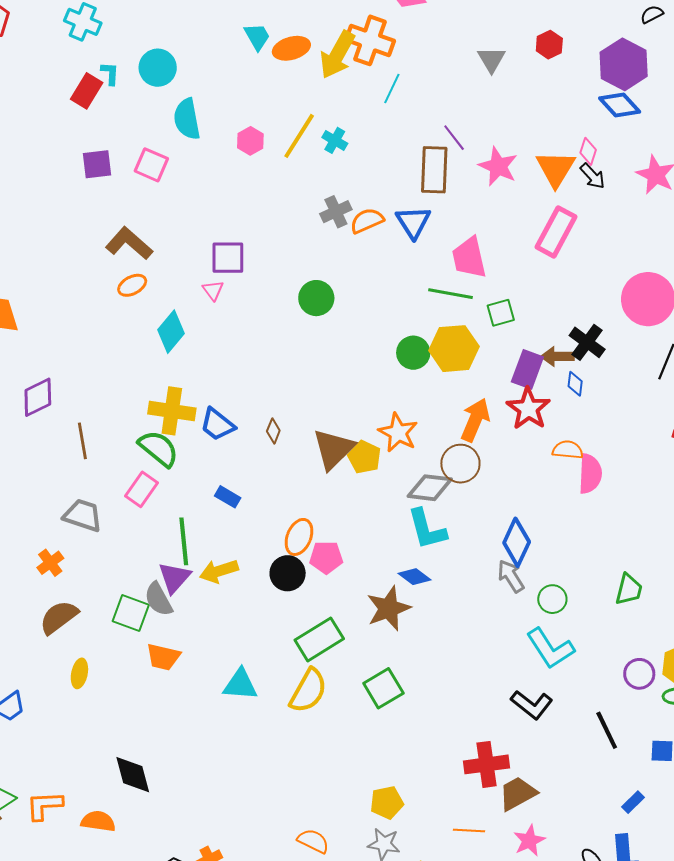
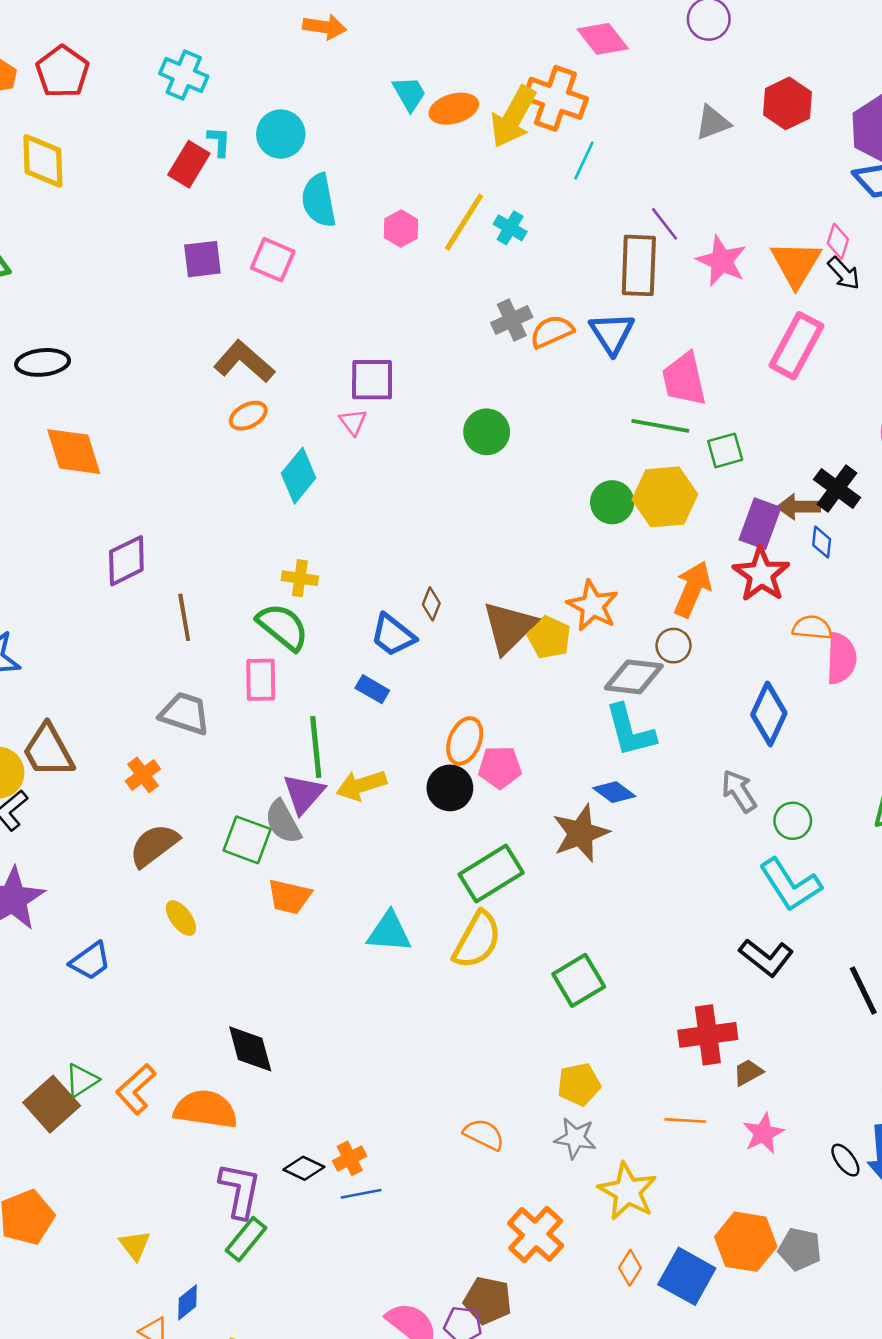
red hexagon: (549, 45) -> (787, 103), size x1.4
gray triangle: (492, 59) -> (713, 123), turned 40
yellow cross: (172, 411) -> (300, 578), size x0.6
blue trapezoid: (217, 424) -> (393, 635), moved
brown circle: (460, 464) -> (673, 646), size x0.7
pink rectangle: (141, 489) -> (261, 680), turned -36
blue diamond: (517, 542) -> (769, 714), moved
yellow ellipse: (79, 673) -> (181, 918), turned -48
green square: (383, 688) -> (579, 980), moved
brown trapezoid: (518, 794) -> (748, 1072), size x0.6
orange L-shape: (44, 806) -> (136, 1089), turned -39
orange semicircle: (98, 821) -> (206, 1109), size x1.4

